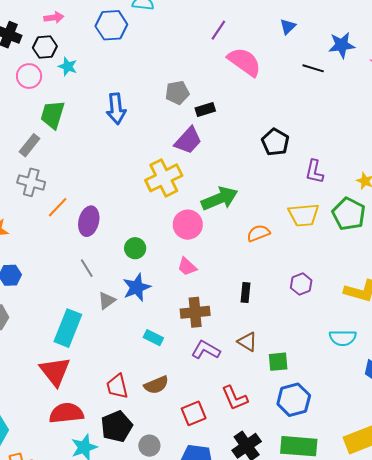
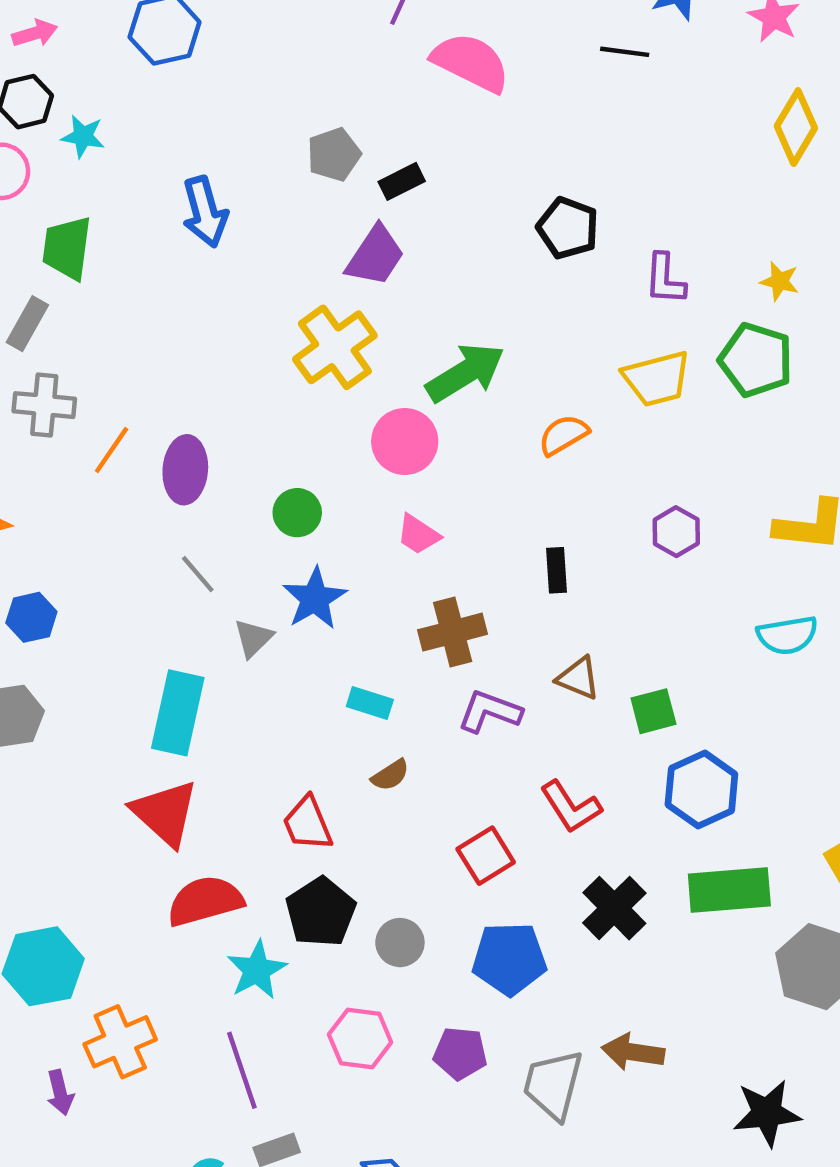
brown semicircle: (156, 385) -> (390, 775), moved, size x0.7

